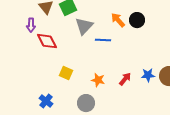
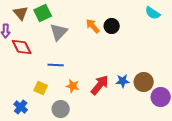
blue line: (103, 40) -> (56, 65), moved
yellow square: (66, 73) -> (41, 88), moved
red arrow: (125, 79) -> (100, 85), size x1.5

